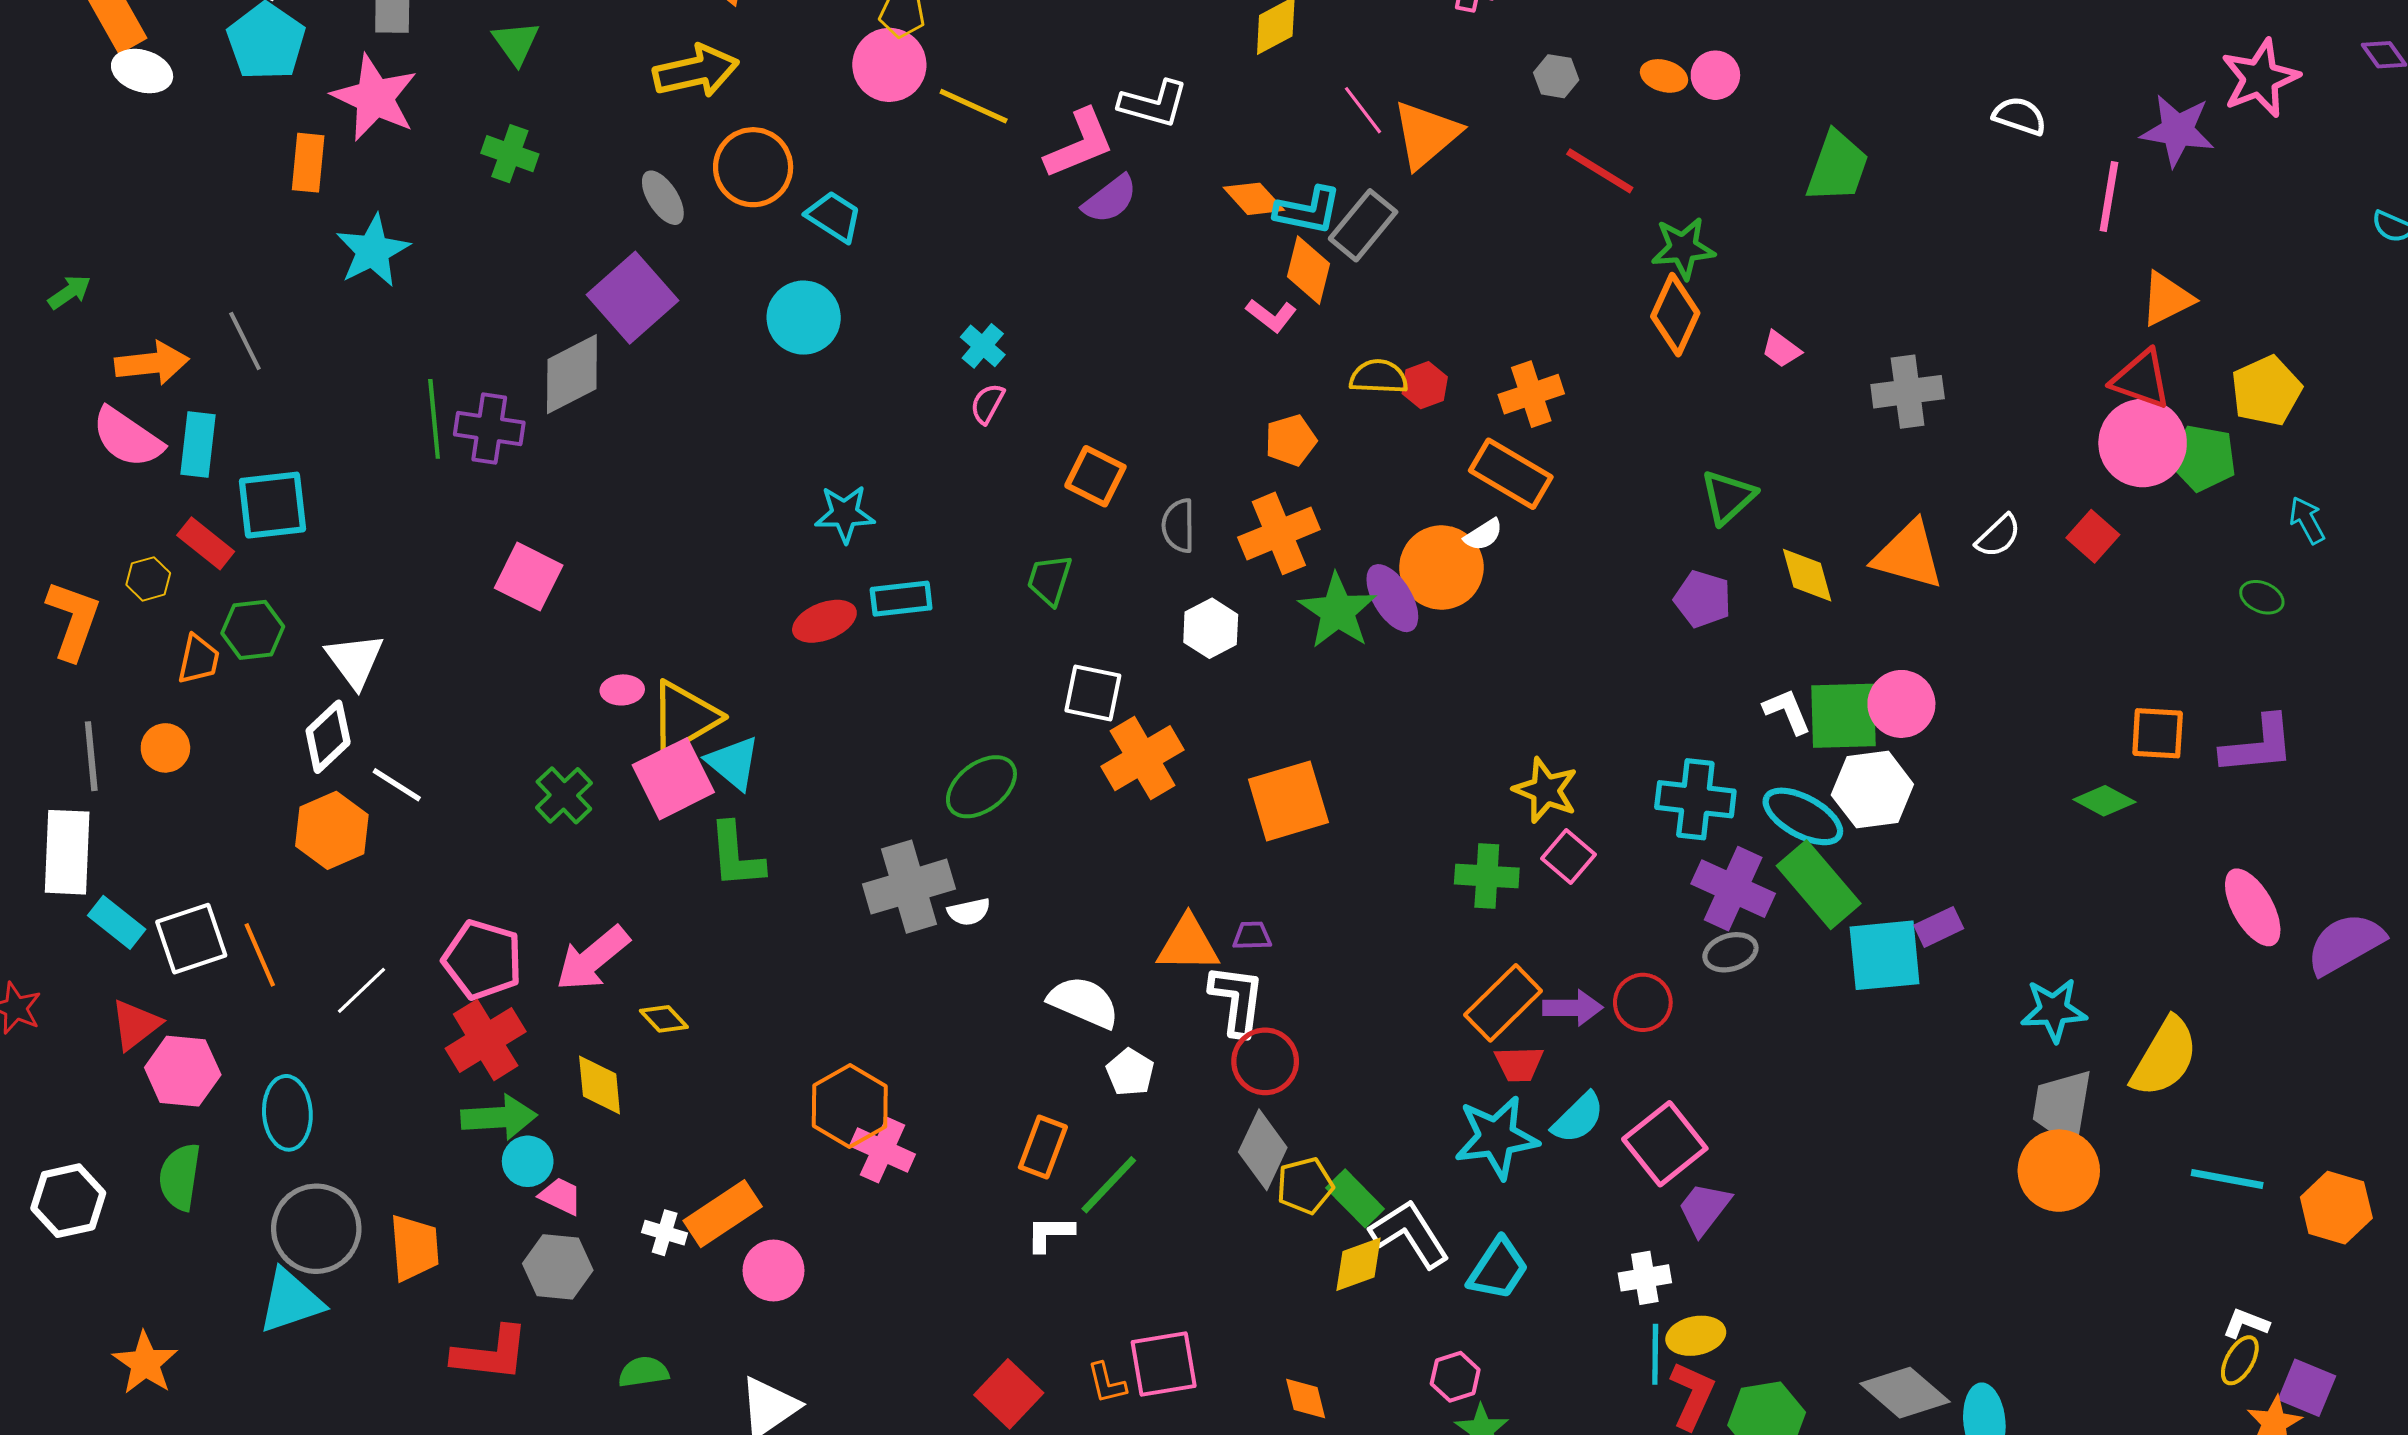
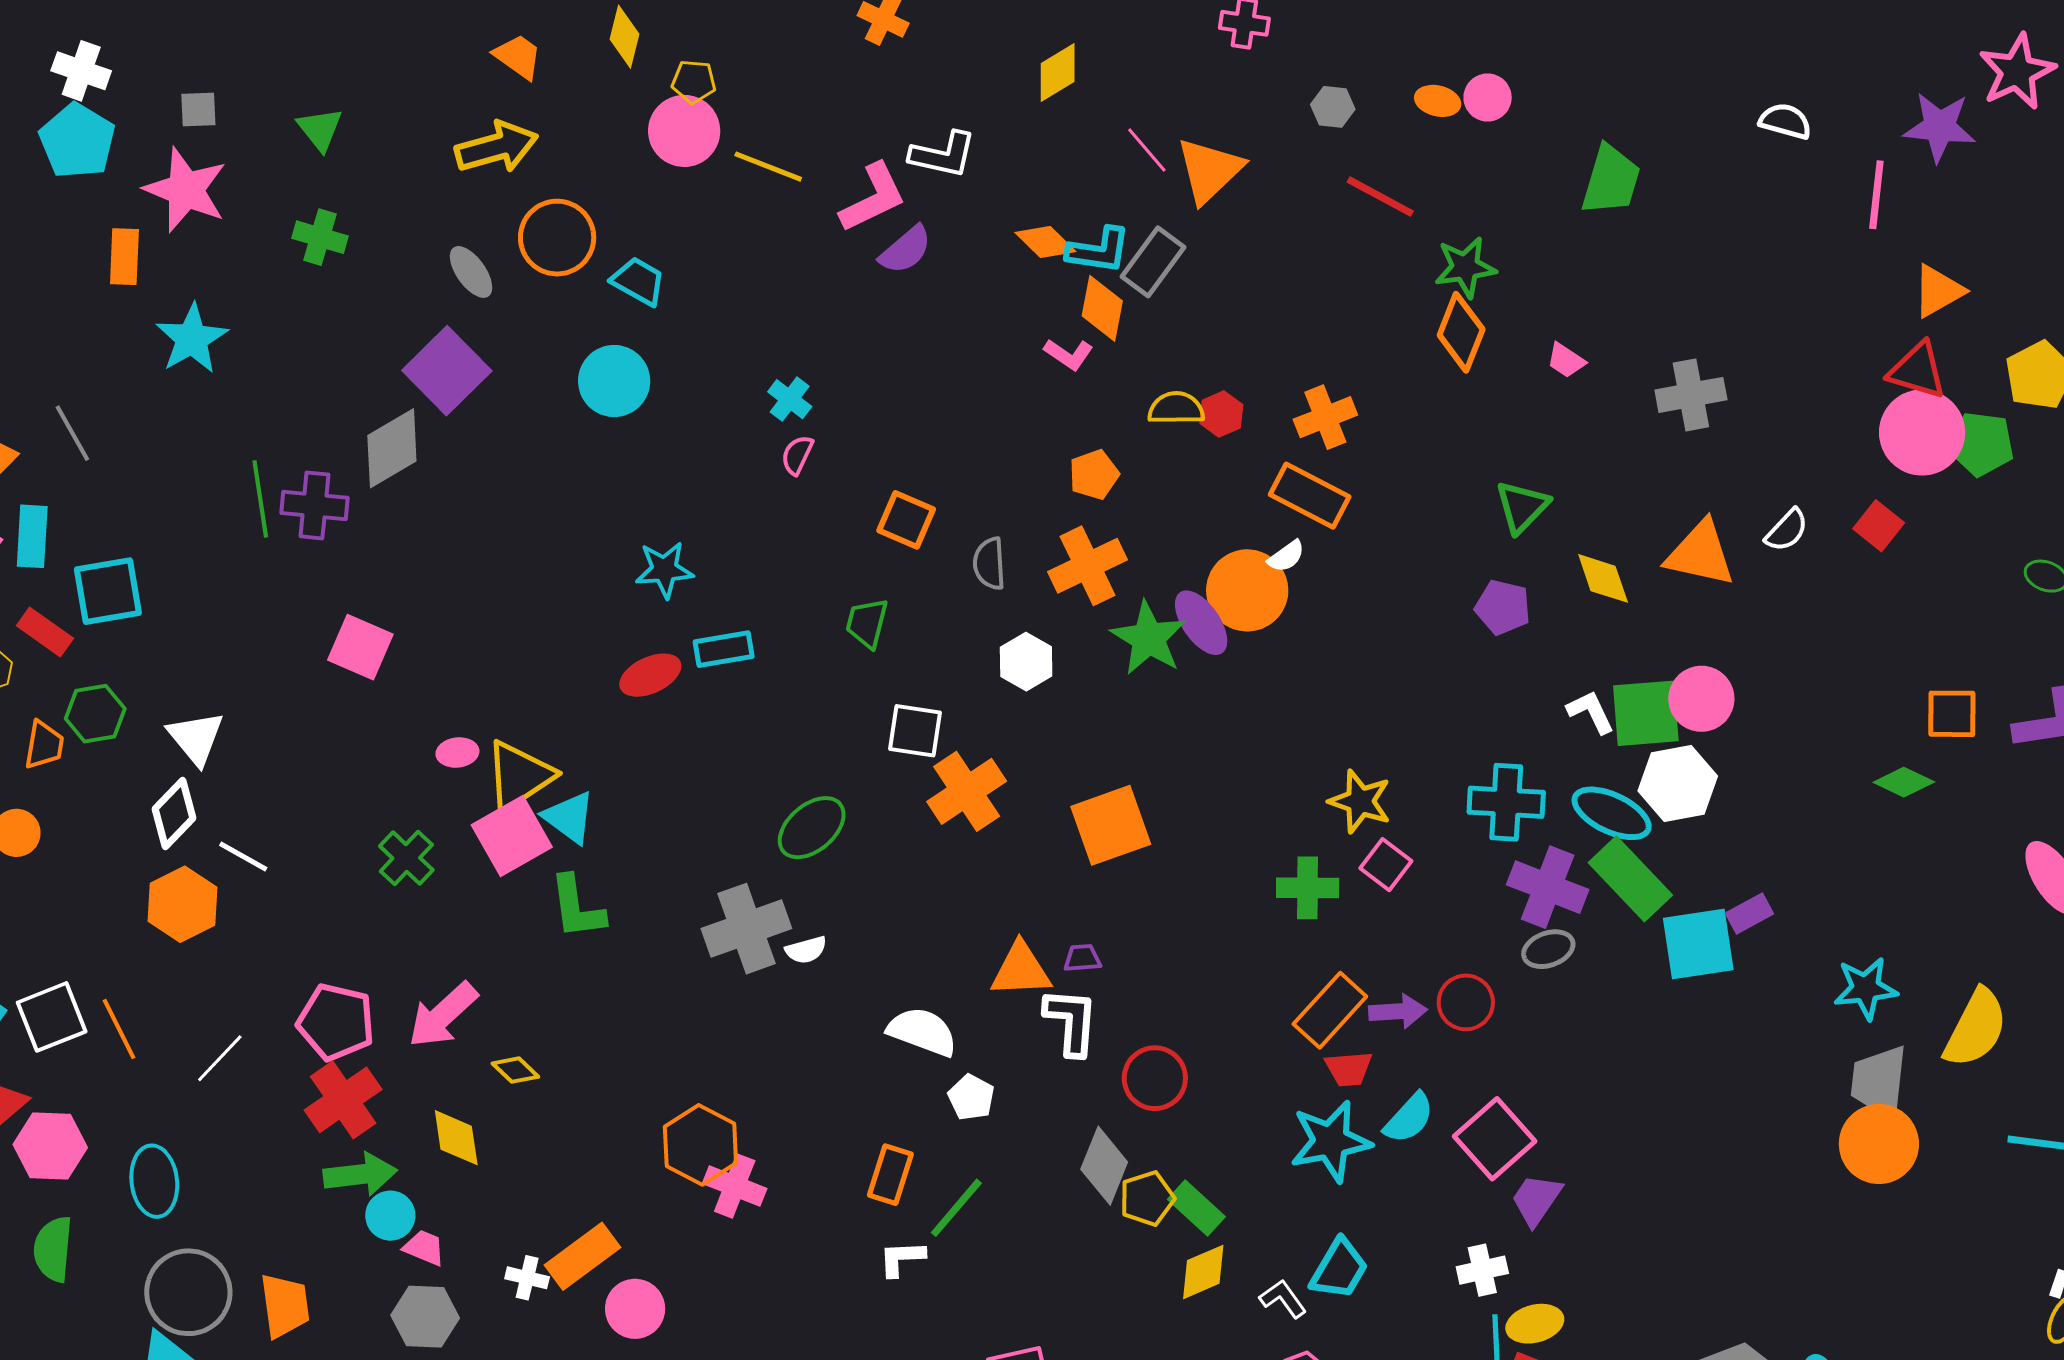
red circle: (1265, 1061) -> (1155, 1078), moved
white L-shape: (1410, 1234) -> (1283, 1299), moved, size x0.6

